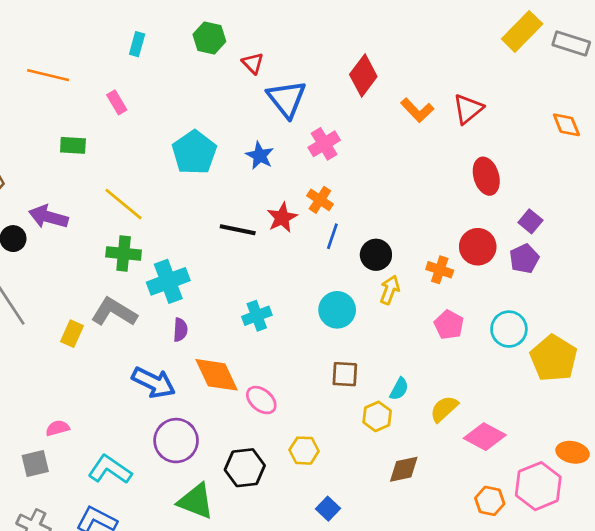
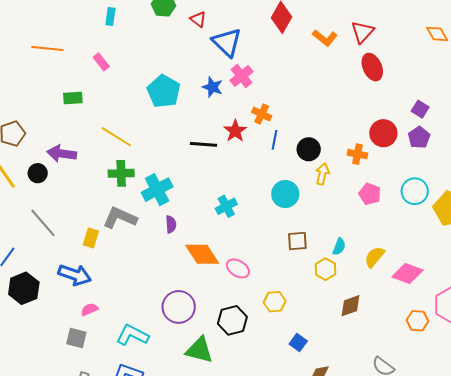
pink cross: (324, 144) -> (241, 76), moved
red ellipse: (486, 176) -> (372, 67), moved
blue arrow: (154, 383) -> (75, 275), moved
gray square: (35, 464) -> (76, 338), turned 35

